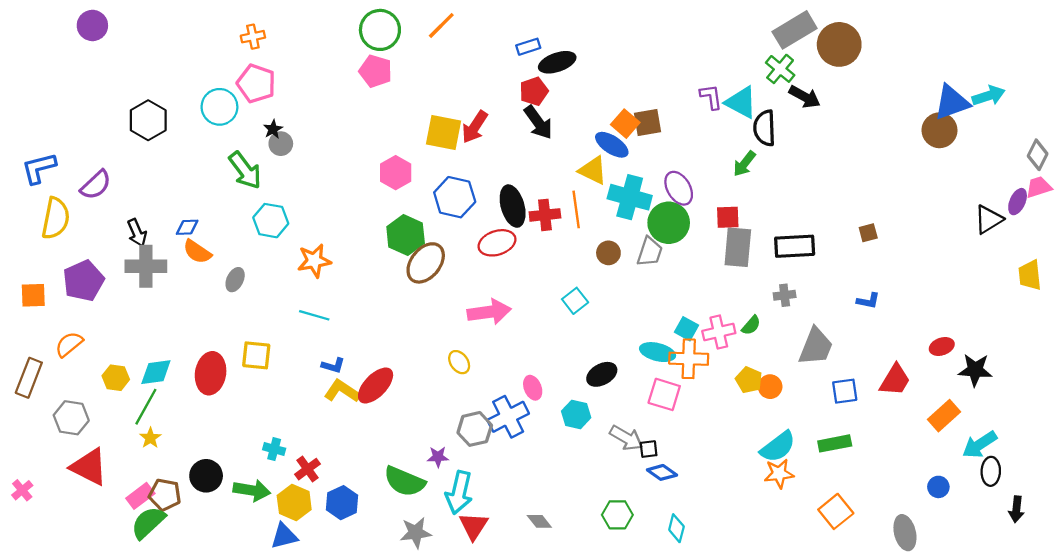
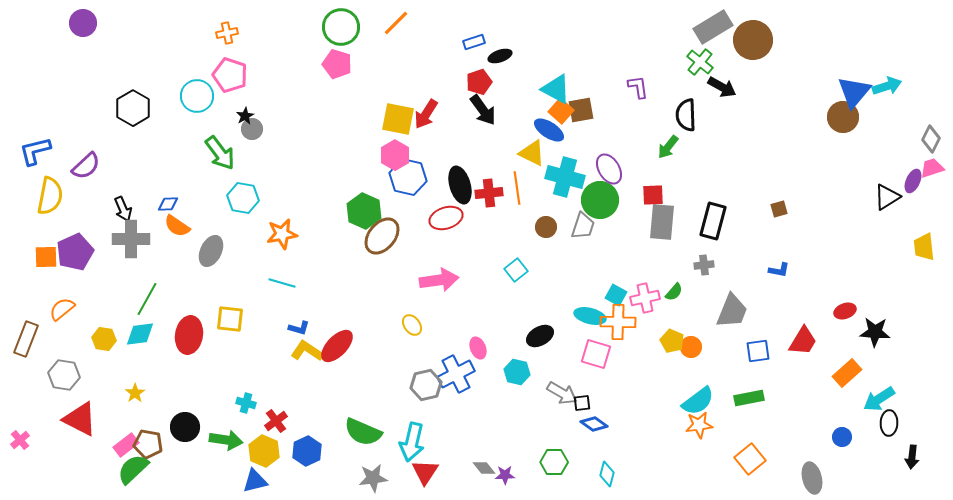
black ellipse: (557, 62) -> (500, 56), size x0.7
cyan triangle: (741, 102) -> (556, 89), moved
blue triangle: (952, 102) -> (854, 92), turned -30
pink hexagon: (396, 173) -> (395, 155), moved
black rectangle: (795, 246) -> (713, 221), turned -72
gray ellipse: (235, 280) -> (211, 251), size x1.4
orange square: (33, 295) -> (46, 257), moved
green line: (146, 407) -> (147, 299), moved
purple star: (438, 457) -> (505, 475), moved

